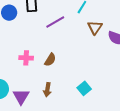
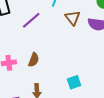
cyan square: (84, 88) -> (74, 82), turned 32

